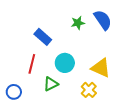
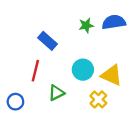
blue semicircle: (103, 20) -> (114, 22), turned -65
cyan circle: (65, 63) -> (83, 70), moved

